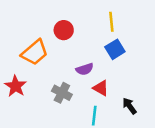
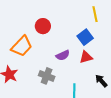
yellow line: (111, 22) -> (95, 14), moved
red triangle: (101, 88) -> (86, 57), moved, turned -40

